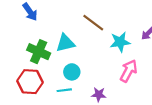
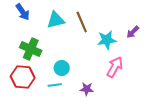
brown line: (93, 23) -> (82, 22), turned 30
cyan triangle: (65, 43) -> (56, 20), moved

